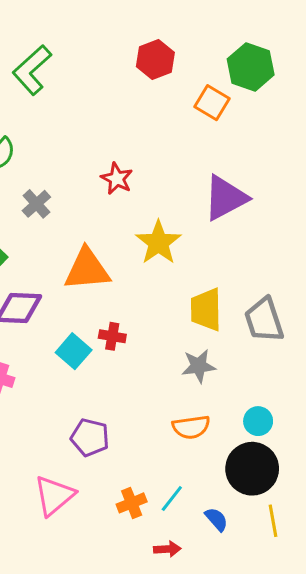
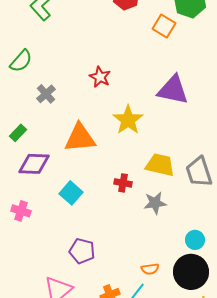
purple triangle: (225, 198) -> (173, 90), turned 40
yellow trapezoid: (206, 309) -> (160, 165), turned 104
red cross: (112, 336) -> (123, 183), moved
orange semicircle: (191, 427) -> (150, 269), moved, size x0.7

